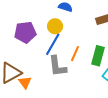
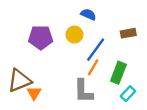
blue line: (53, 44) -> (96, 50), moved
gray L-shape: (57, 66) -> (83, 91), moved

